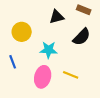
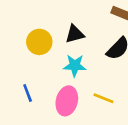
black triangle: (57, 17) -> (75, 34), moved
blue line: (13, 62) -> (28, 93), moved

